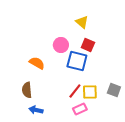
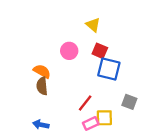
blue square: (77, 61) -> (109, 69), moved
brown semicircle: (27, 90) -> (42, 86), moved
yellow square: (90, 92) -> (104, 118), moved

